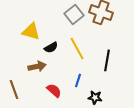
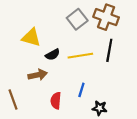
yellow line: (77, 48) -> (80, 56), turned -70
black line: (107, 60) -> (109, 50), moved
red semicircle: (54, 90) -> (56, 101), turned -126

